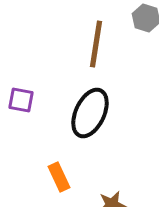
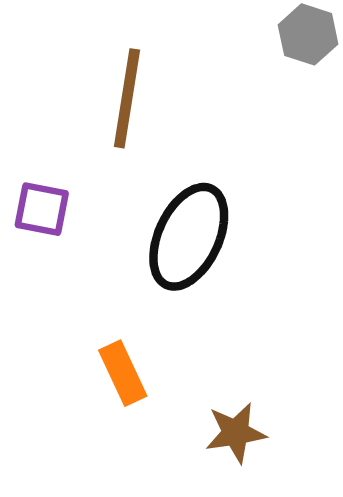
brown line: (96, 44) -> (127, 98), moved

